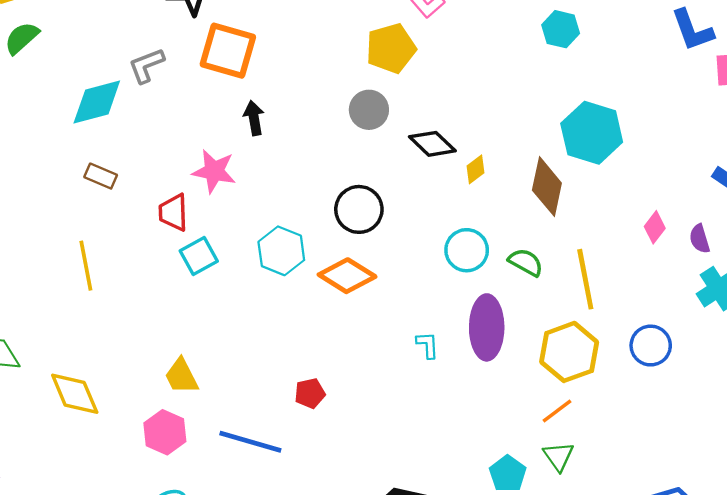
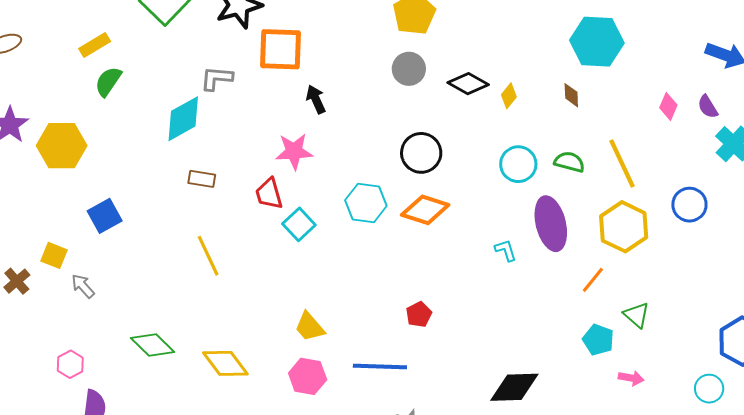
gray L-shape: (146, 65) -> (217, 78), turned 40
brown diamond: (547, 187) -> (571, 95), size x0.5
orange line: (557, 411) -> (593, 280), moved

